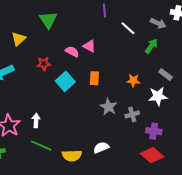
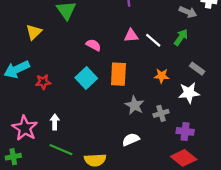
white line: (128, 28) -> (153, 40), moved
pink triangle: (89, 46) -> (131, 36), moved, turned -32
red star: (44, 64) -> (43, 82), moved
orange rectangle: (94, 78) -> (118, 74), size x1.5
white semicircle: (101, 148) -> (131, 140), moved

